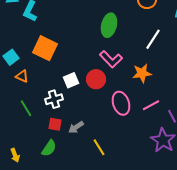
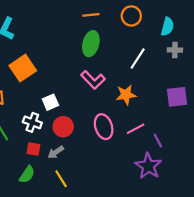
orange square: (45, 48) -> (23, 68), turned 30
red circle: (96, 79) -> (63, 127), moved
white cross: (54, 99) -> (32, 122), turned 36
yellow line: (99, 147) -> (61, 179), moved

